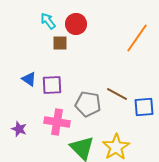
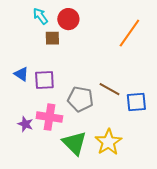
purple star: (19, 129) -> (25, 124), moved

